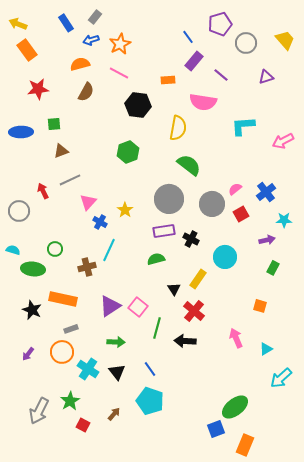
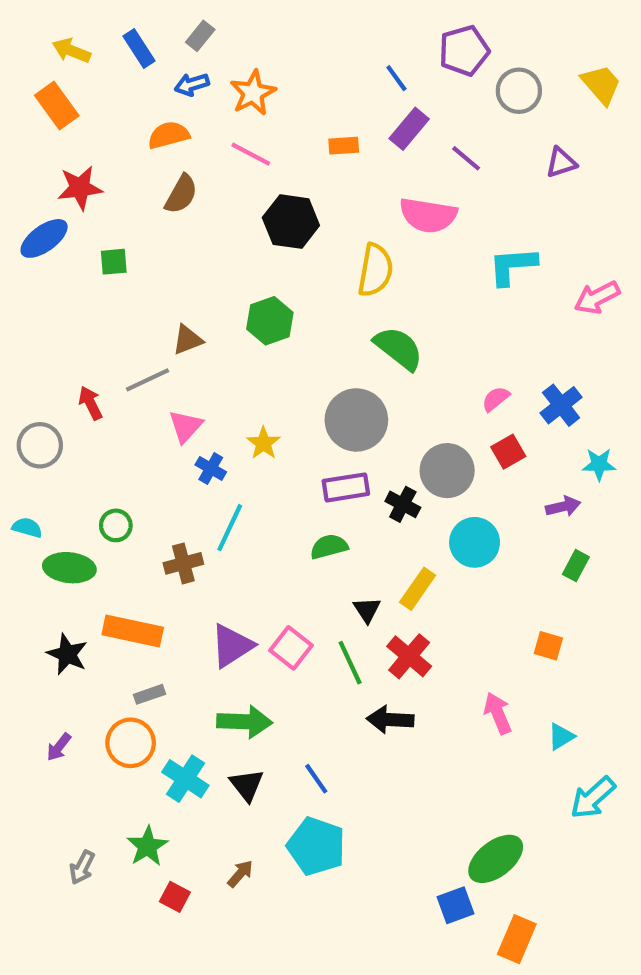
yellow arrow: (18, 24) -> (71, 51), moved
orange rectangle: (168, 80) -> (344, 146), moved
blue ellipse: (21, 132) -> (44, 238), moved, turned -35
brown triangle: (61, 151) -> (188, 340), moved
gray circle: (212, 204) -> (447, 471), moved
green line: (157, 328) -> (350, 663), moved, turned -40
green arrow: (116, 342) -> (245, 722), size x1.4
gray arrow: (39, 411) -> (82, 867), size x0.6

